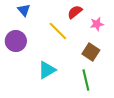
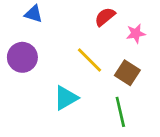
blue triangle: (24, 10) -> (34, 14), turned -32
yellow line: (58, 31) -> (90, 60), moved

